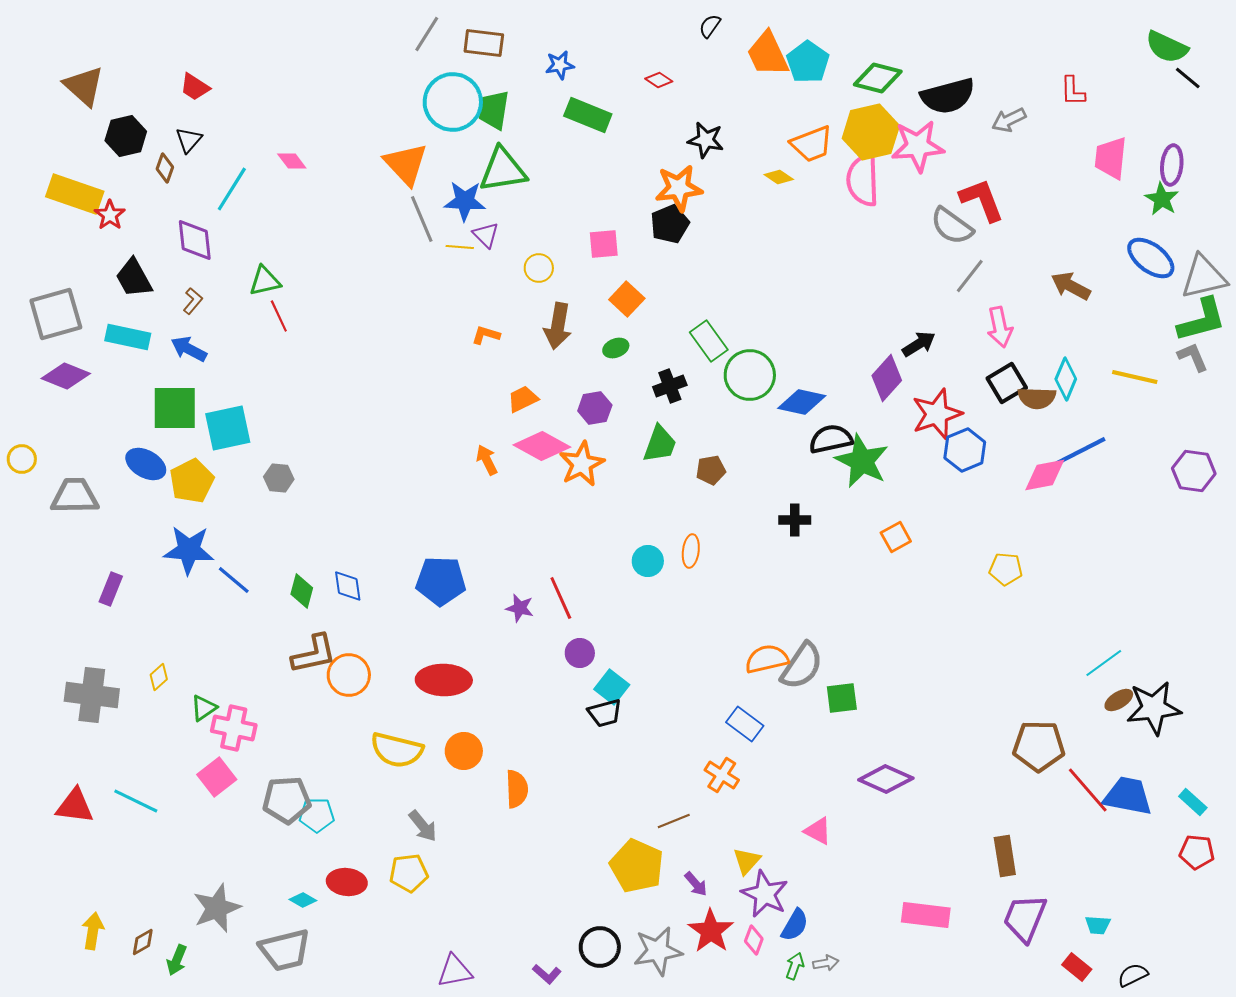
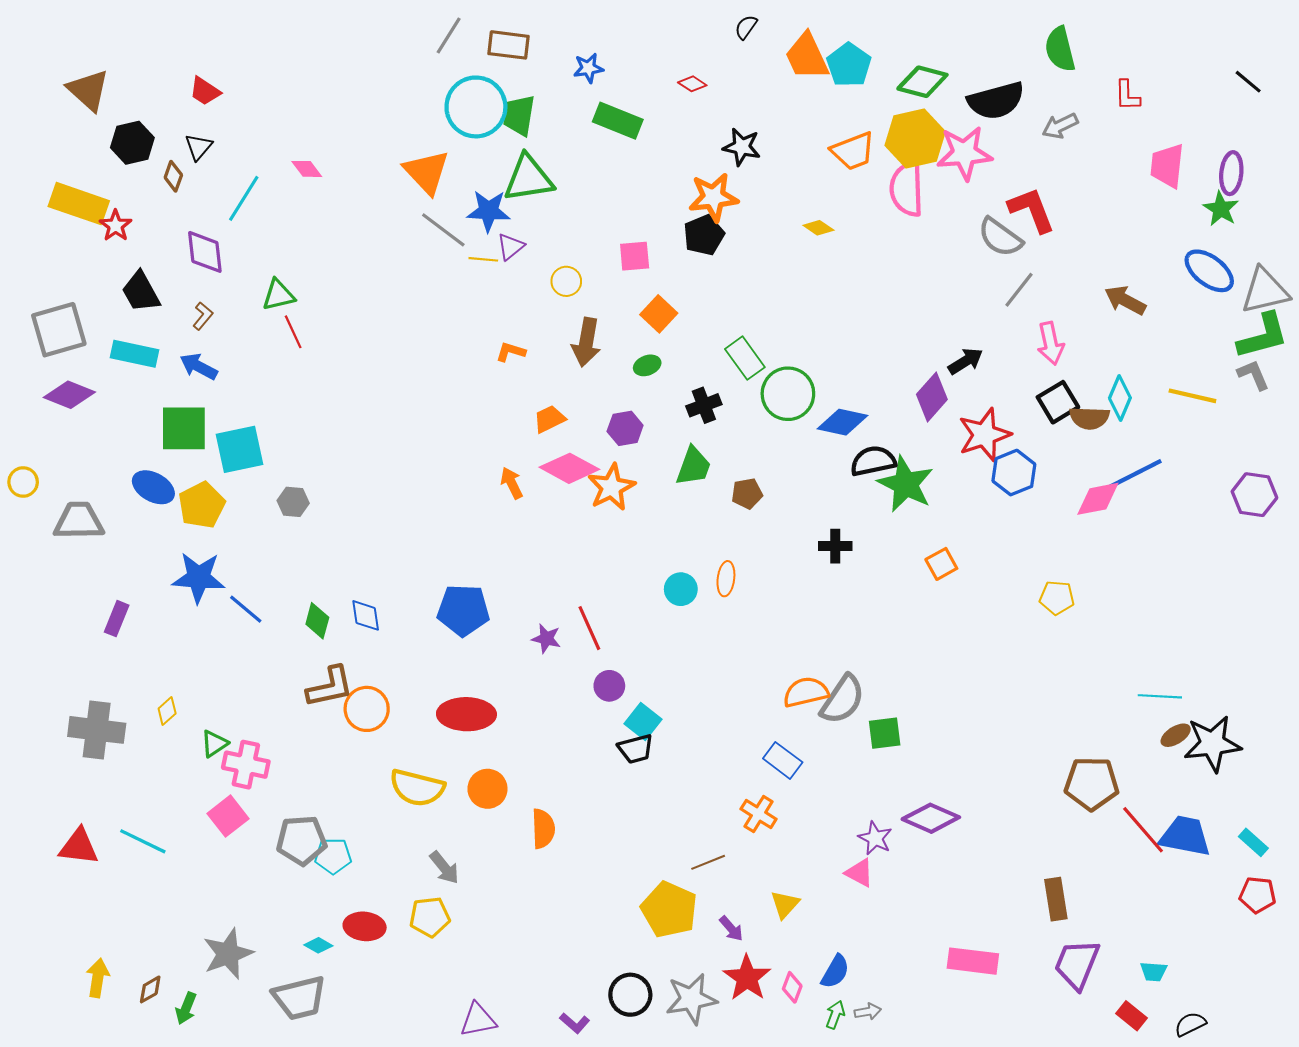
green semicircle: (1167, 47) -> (1060, 49), moved, turned 51
yellow diamond: (779, 177) -> (818, 228), moved
gray line: (422, 219) -> (443, 230), turned -30
purple triangle: (486, 235) -> (511, 247), turned 36
cyan line: (1104, 663) -> (1160, 696), turned 39
purple star: (765, 894) -> (875, 838), moved, size x0.7

